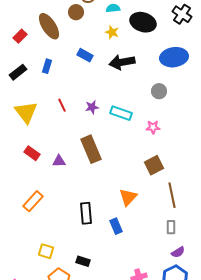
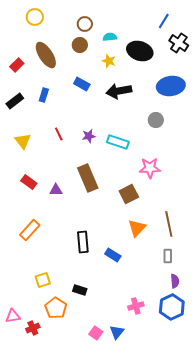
brown circle: (76, 12) -> (80, 45), moved
yellow triangle: (26, 112) -> (23, 141), size x0.7
pink star: (153, 127) -> (150, 168), moved, size x1.5
brown square: (154, 165) -> (129, 194), moved
orange triangle: (128, 197) -> (137, 228), moved
blue rectangle: (116, 226) -> (113, 255), turned -35
yellow square: (46, 251) -> (43, 280), turned -35
purple semicircle: (178, 252) -> (175, 281), turned -64

